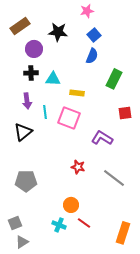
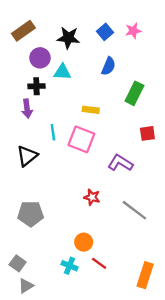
pink star: (87, 11) -> (133, 31), moved
blue square: (94, 35) -> (105, 32), moved
cyan triangle: (53, 79) -> (62, 72), moved
purple arrow: (27, 101) -> (27, 109), moved
gray square: (15, 223) -> (18, 263), turned -32

